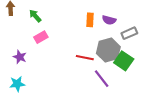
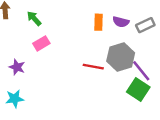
gray rectangle: (129, 33) -> (145, 25), moved
green square: (124, 61) -> (138, 89), moved
purple line: (102, 79) -> (141, 71), moved

